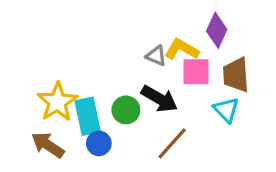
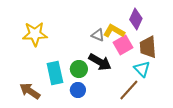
pink square: (196, 72) -> (123, 45), turned -30
yellow star: (57, 102) -> (35, 34), moved, turned 30
blue circle: (99, 143) -> (78, 90), moved
brown line: (172, 143) -> (129, 90), moved

